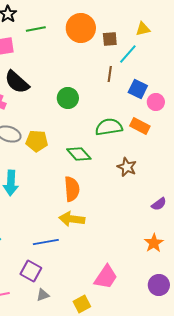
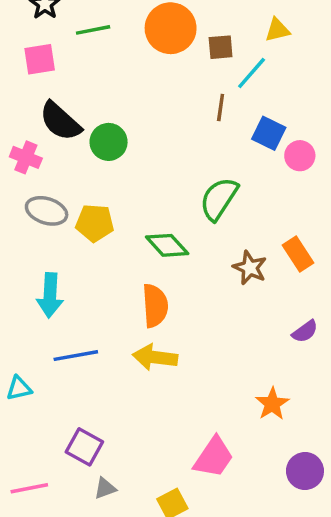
green circle: (68, 98) -> (109, 142), moved
orange rectangle: (140, 126) -> (298, 254), moved, turned 30
green semicircle: (109, 127) -> (219, 199), turned -48
blue line: (46, 242) -> (76, 356), moved
orange star: (154, 243) -> (272, 404), moved

